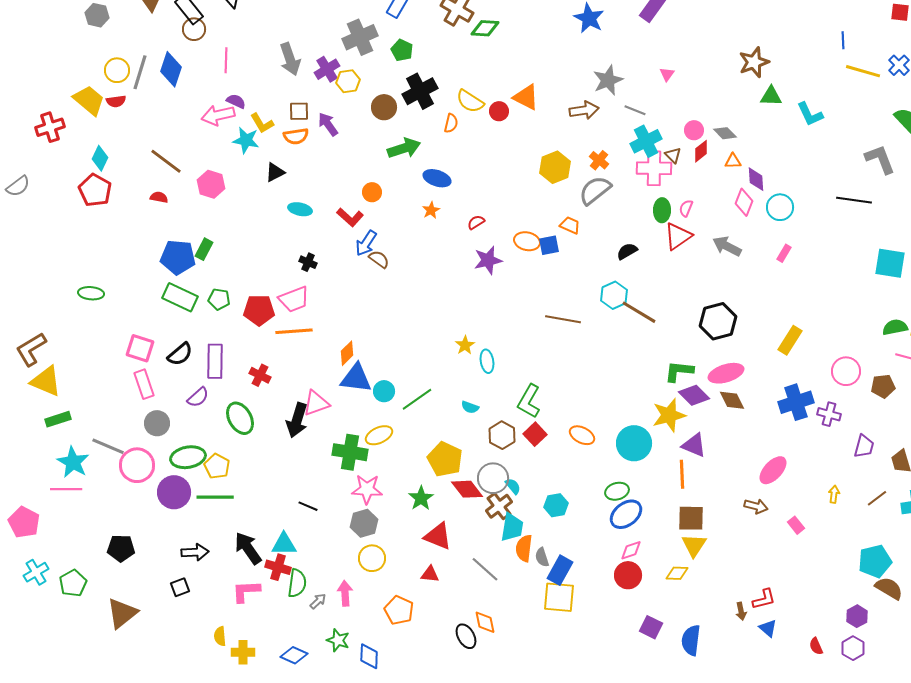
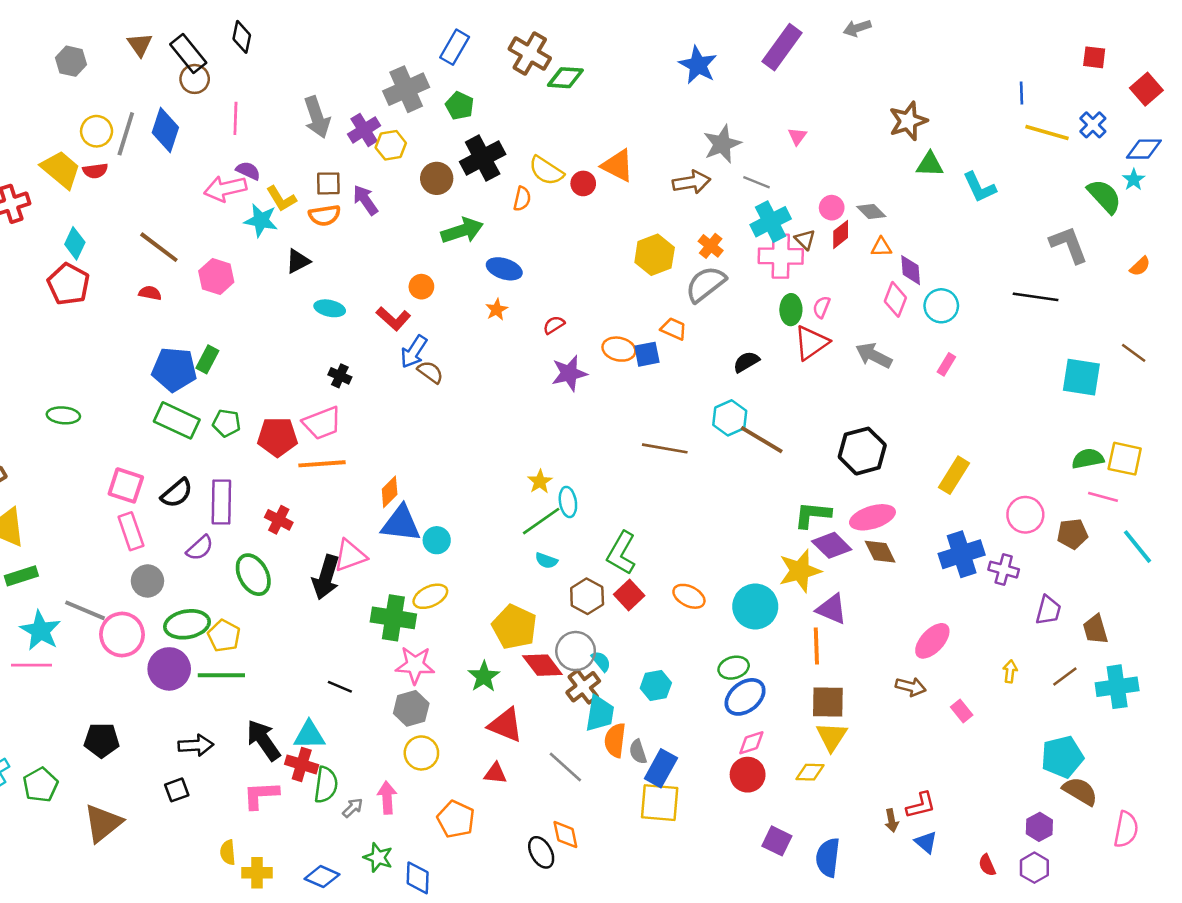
green line: (417, 399) -> (541, 521), moved

